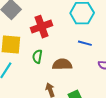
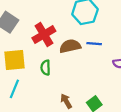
brown semicircle: (62, 64) -> (70, 46), moved

